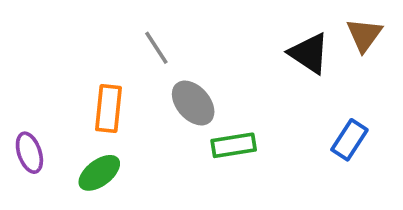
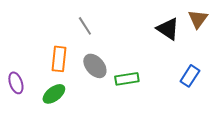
gray ellipse: (193, 103) -> (95, 66), moved

